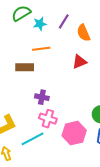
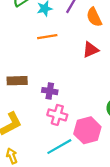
brown rectangle: (25, 67) -> (17, 81), moved
cyan line: (33, 139) -> (59, 147), moved

